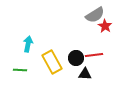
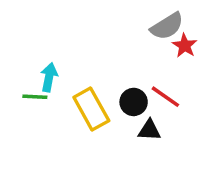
red line: (94, 55) -> (165, 97), turned 42
green line: (20, 70) -> (35, 97), moved

